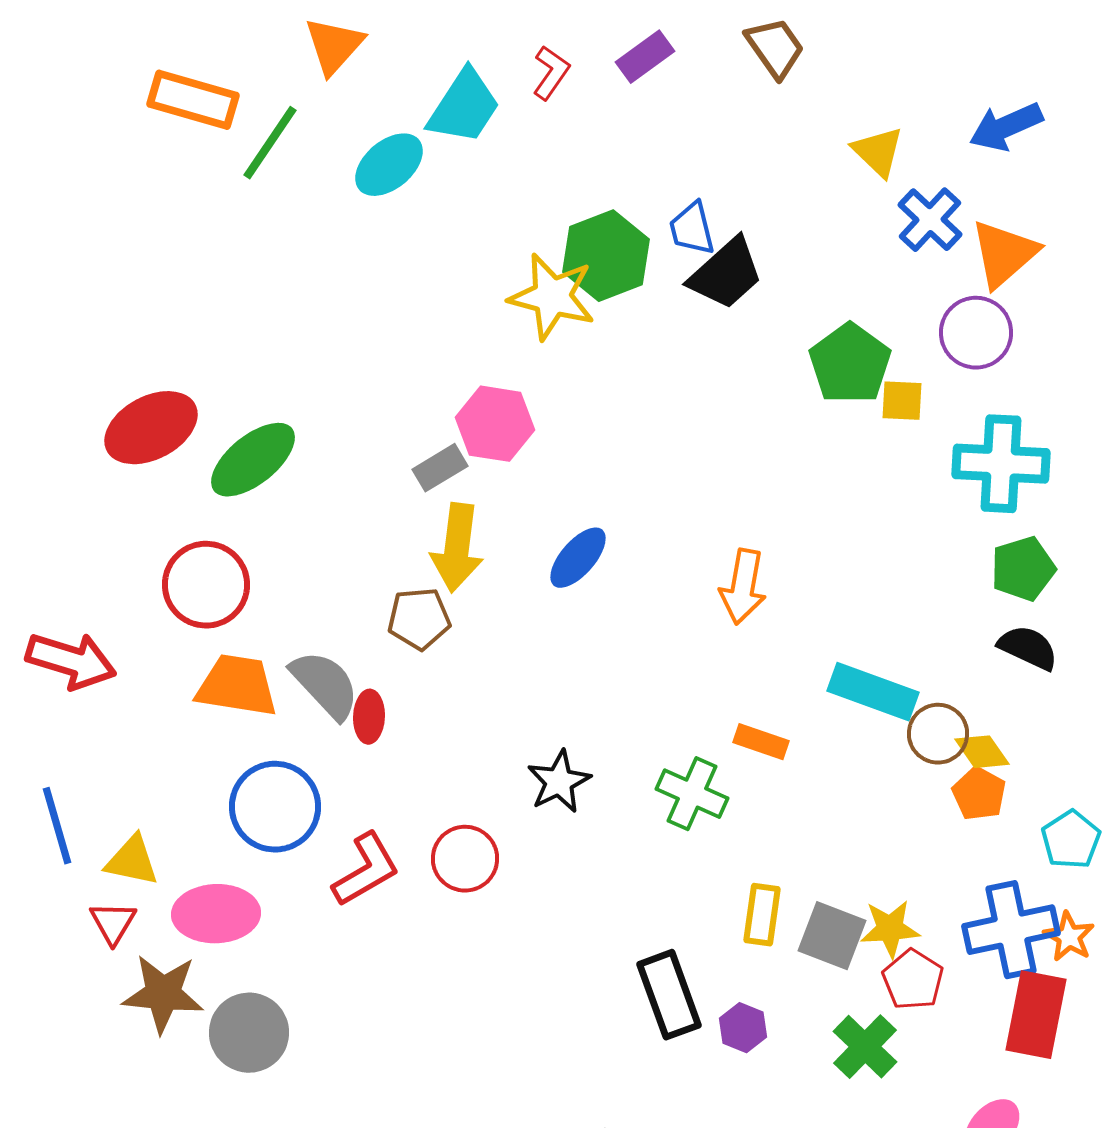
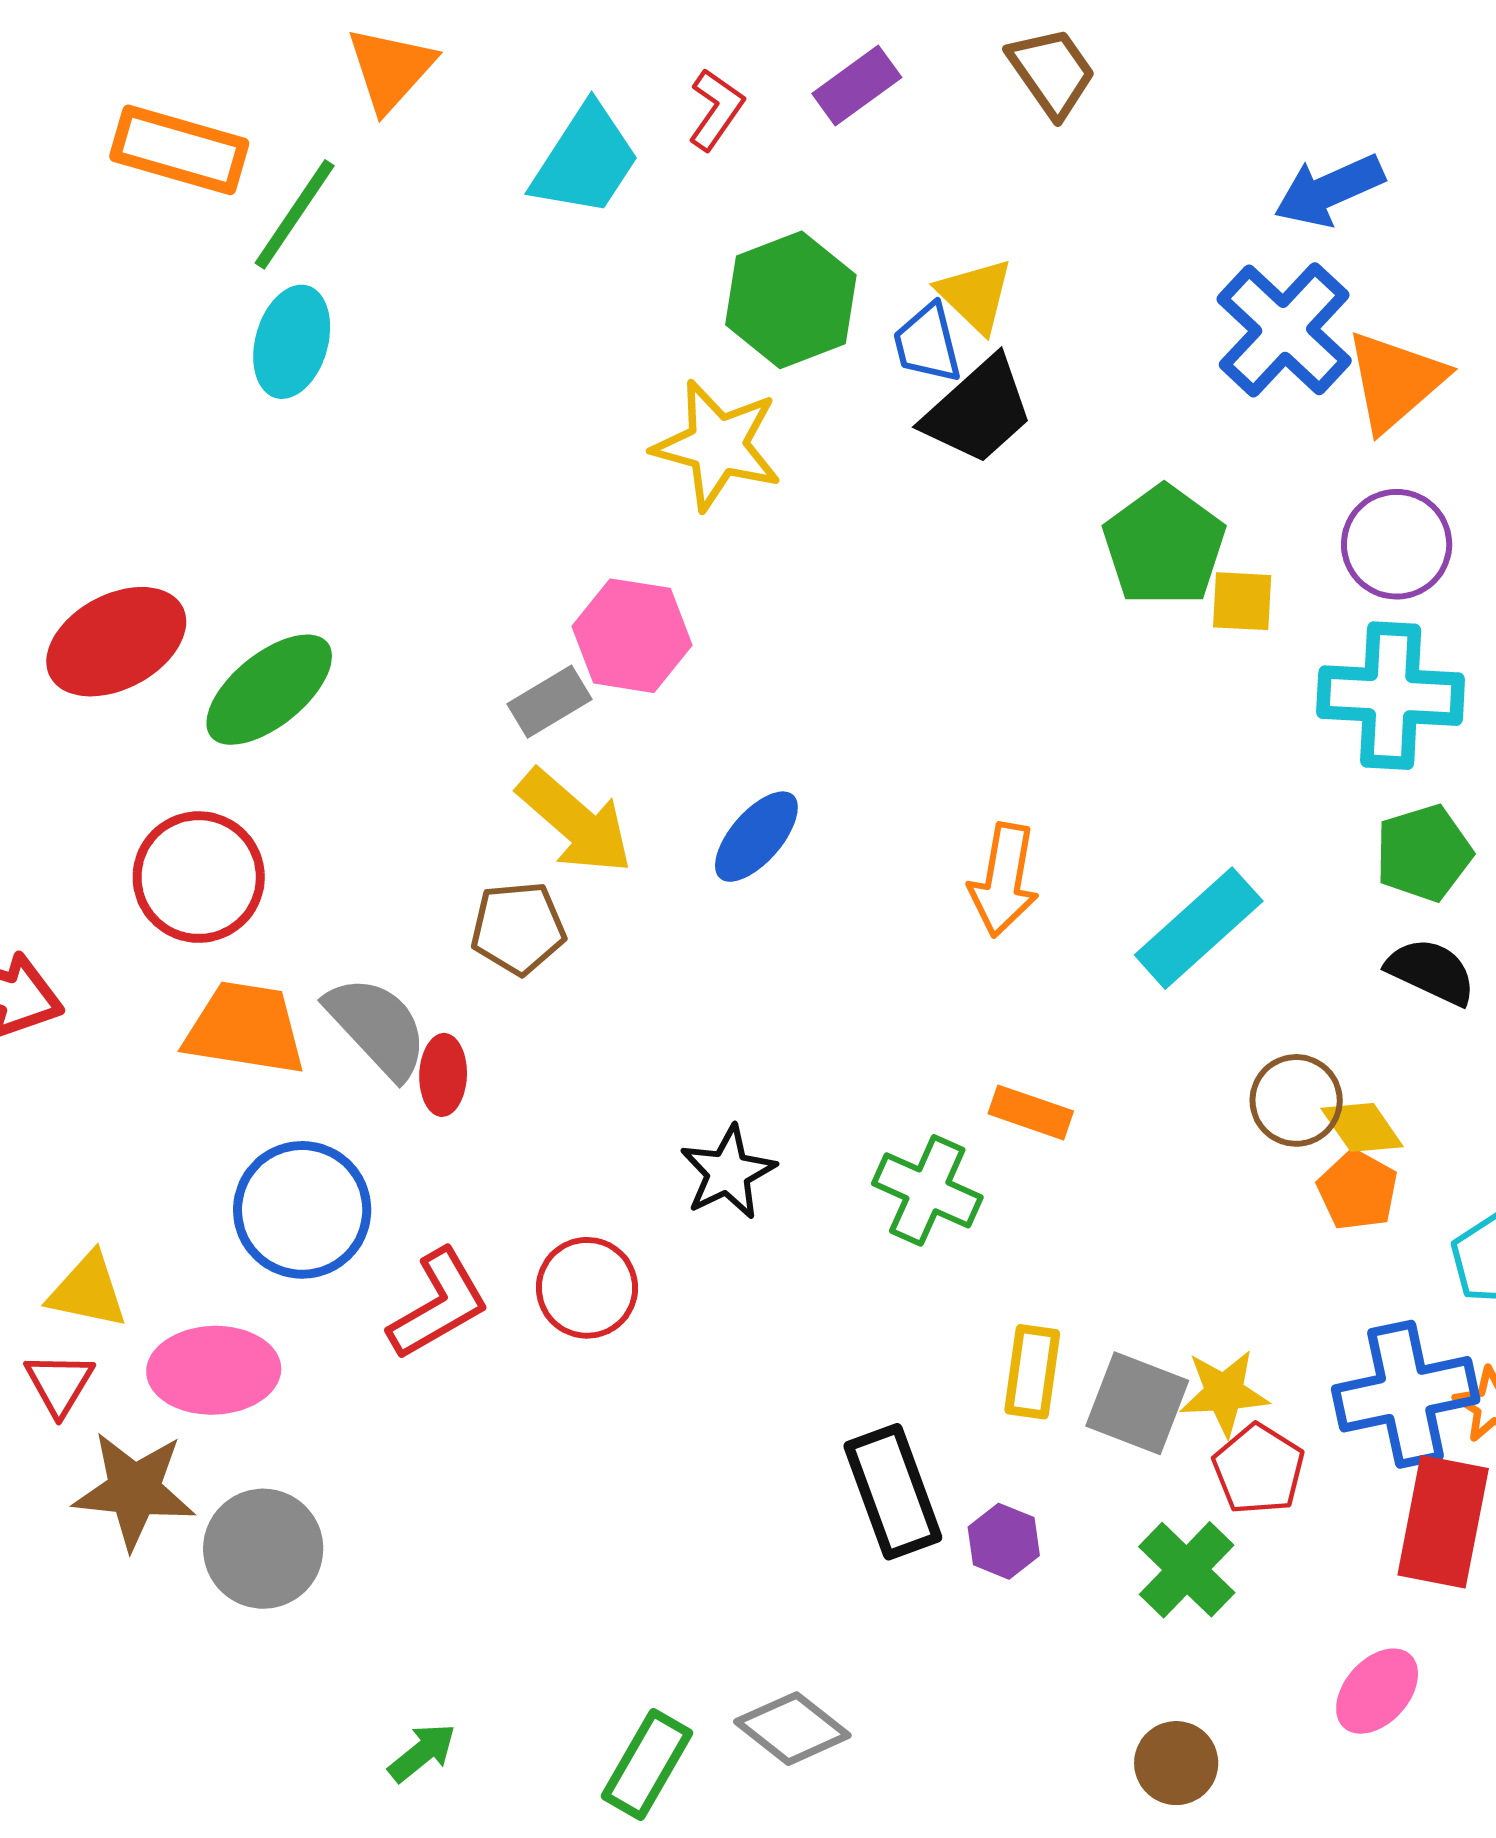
blue arrow: (1006, 127) -> (1329, 190), moved
yellow triangle: (878, 152) -> (975, 295), moved
cyan ellipse: (389, 165) -> (292, 342), moved, turned -34
blue cross: (930, 220) -> (1284, 330), size x1.4
green hexagon: (606, 256) -> (791, 300), moved
purple circle: (976, 333) -> (1397, 544), moved
yellow arrow: (457, 548) -> (575, 822), turned -56
cyan rectangle: (873, 692) -> (1199, 928), moved, turned -62

